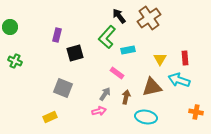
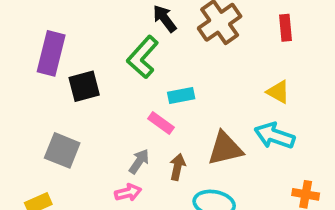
purple rectangle: (57, 35) -> (51, 53), size x1.6
cyan rectangle: (128, 50) -> (181, 95), moved
red rectangle: (185, 58) -> (285, 28), moved
yellow triangle: (160, 59) -> (278, 92), moved, turned -32

